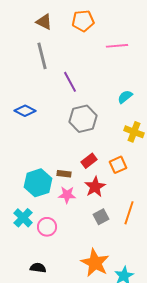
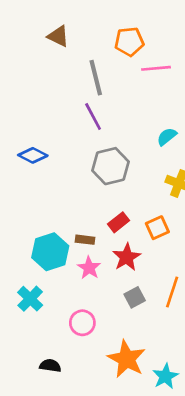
orange pentagon: (83, 21) -> (129, 42), moved
gray line: (42, 56) -> (96, 78), moved
pink star: (67, 195) -> (89, 268), turned 30
pink circle: (47, 227) -> (82, 323), moved

